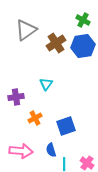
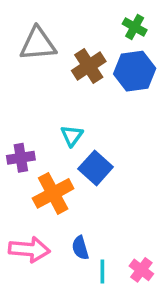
gray triangle: (26, 30) -> (38, 44), turned 30
orange cross: (35, 118) -> (53, 193), size x1.6
blue square: (66, 126) -> (96, 168), moved, turned -30

